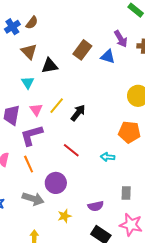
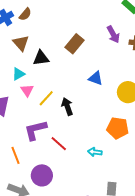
blue triangle: (108, 57) -> (96, 78), moved
cyan triangle: (28, 83) -> (18, 74), turned 32
pink triangle: (36, 110) -> (27, 90), moved
black arrow: (78, 113) -> (67, 106), turned -60
purple L-shape: (31, 135) -> (35, 130), moved

